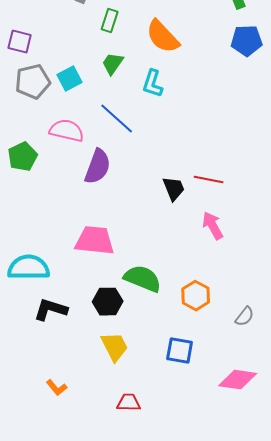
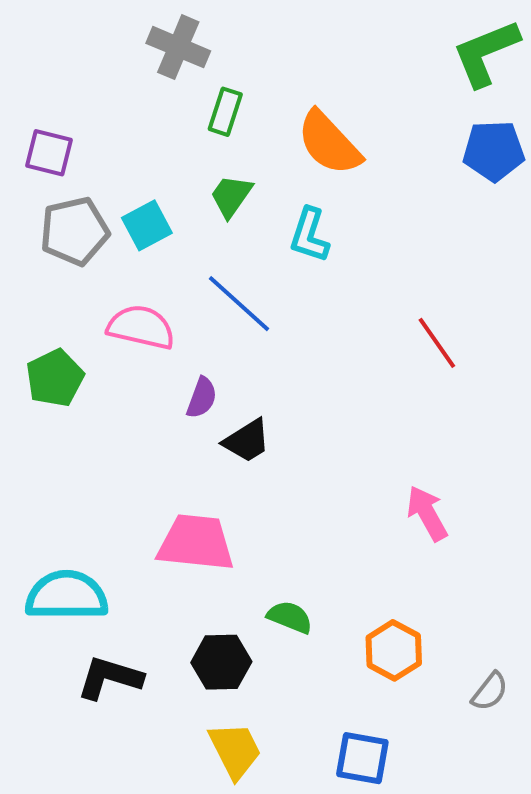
purple semicircle: (98, 167) -> (202, 398), size x0.6
red line: (209, 180) -> (437, 343), moved, turned 44
black trapezoid: (174, 189) -> (247, 441), moved, turned 80
green semicircle: (143, 279) -> (290, 617), size x0.6

